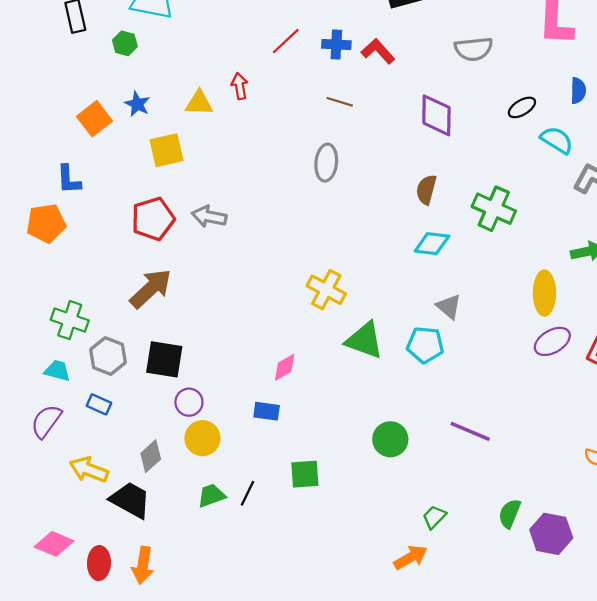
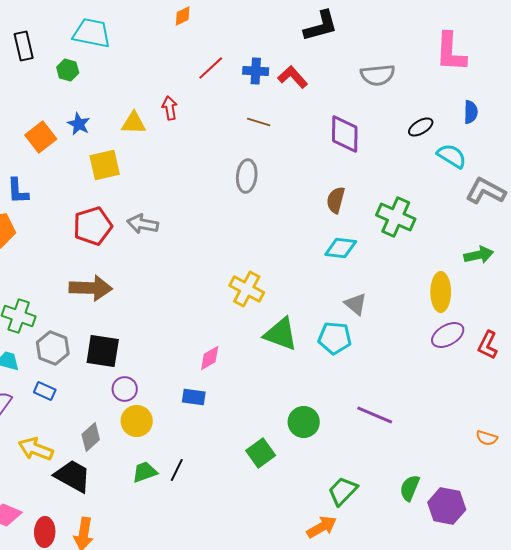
brown arrow: (151, 289) -> (91, 288), turned 45
green square: (305, 474) -> (261, 453), moved, turned -32
green trapezoid: (434, 517) -> (343, 491), size x1.4

